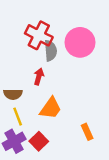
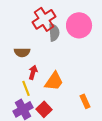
red cross: (39, 35) -> (44, 19), turned 30
red arrow: (39, 77) -> (33, 72), moved
brown semicircle: (13, 94) -> (22, 52), moved

